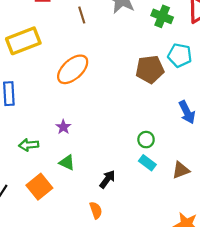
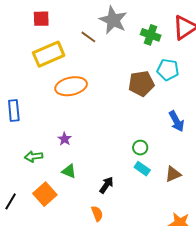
brown line: (82, 15) -> (88, 37), moved, turned -35
yellow rectangle: (23, 41) -> (49, 54), moved
orange ellipse: (73, 69) -> (71, 86), turned 32

